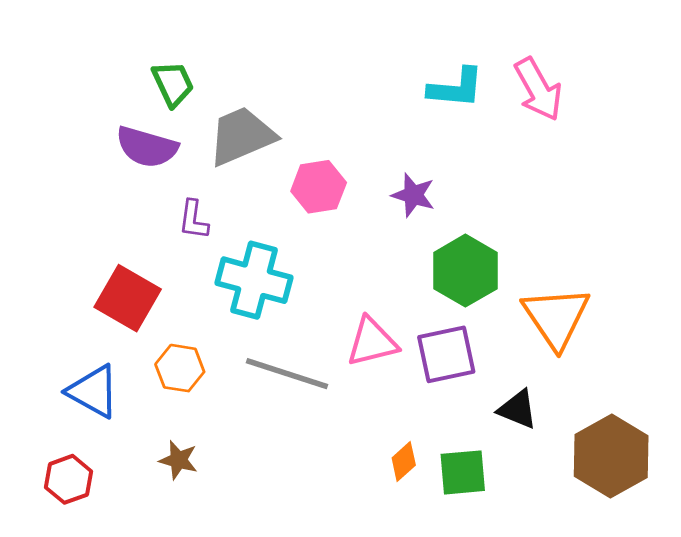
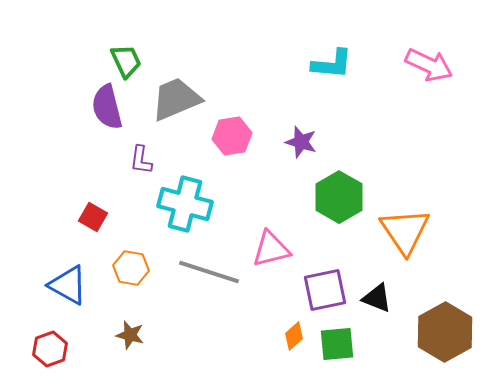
pink arrow: (538, 89) -> (429, 65), moved, turned -36
purple semicircle: (147, 147) -> (107, 107), turned 60
red square: (128, 298) -> (93, 217), size x0.6
purple square: (446, 354) -> (325, 290), moved

